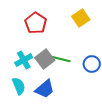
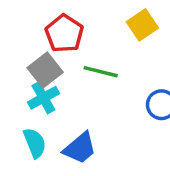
gray square: (45, 59) -> (45, 70), moved
green line: (61, 59) -> (101, 72), moved

